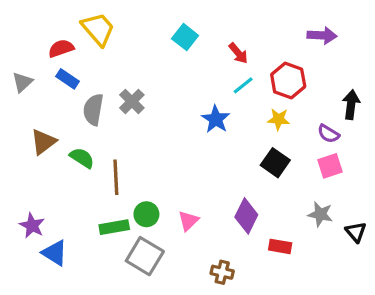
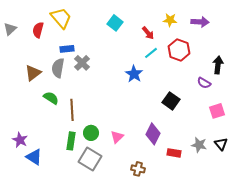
red semicircle: (61, 48) -> (38, 30), turned -56
blue rectangle: (67, 79) -> (67, 49), moved, turned -40
gray triangle: (22, 82) -> (10, 29), moved
yellow star: (279, 119) -> (170, 20), moved
brown triangle: (43, 142) -> (33, 73), moved
pink square: (330, 166) -> (217, 111), moved
gray star: (320, 214) -> (199, 145), moved
green rectangle: (114, 227) -> (71, 141), turned -72

